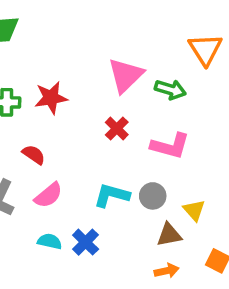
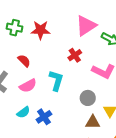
cyan L-shape: (112, 195) -> (56, 80), moved, turned 80
cyan semicircle: (50, 241) -> (23, 112), turned 120

